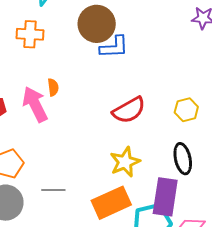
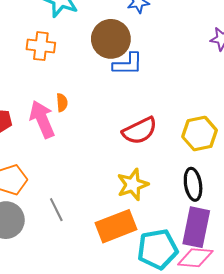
yellow hexagon: (186, 110) -> (200, 134), size x1.4
gray line: (53, 190) -> (56, 210), turned 60
purple rectangle: (165, 197) -> (196, 227), moved

